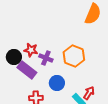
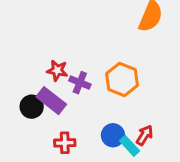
black circle: (14, 57) -> (32, 107), moved
blue circle: (57, 83) -> (113, 135), moved

